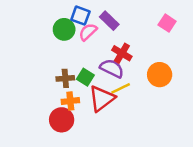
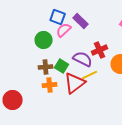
green circle: (64, 29) -> (44, 40), moved
red cross: (122, 53) -> (100, 50), moved, turned 35
red circle: (62, 120) -> (13, 100), moved

